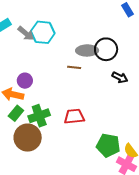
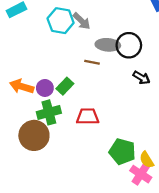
gray arrow: (26, 33) -> (82, 21), moved
purple circle: (25, 81) -> (45, 88), moved
green rectangle: (16, 113) -> (65, 86), moved

